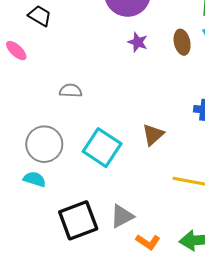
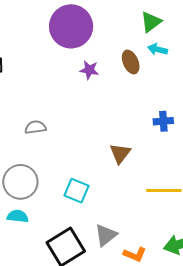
cyan square: (102, 148) -> (77, 191), moved, size x0.7

